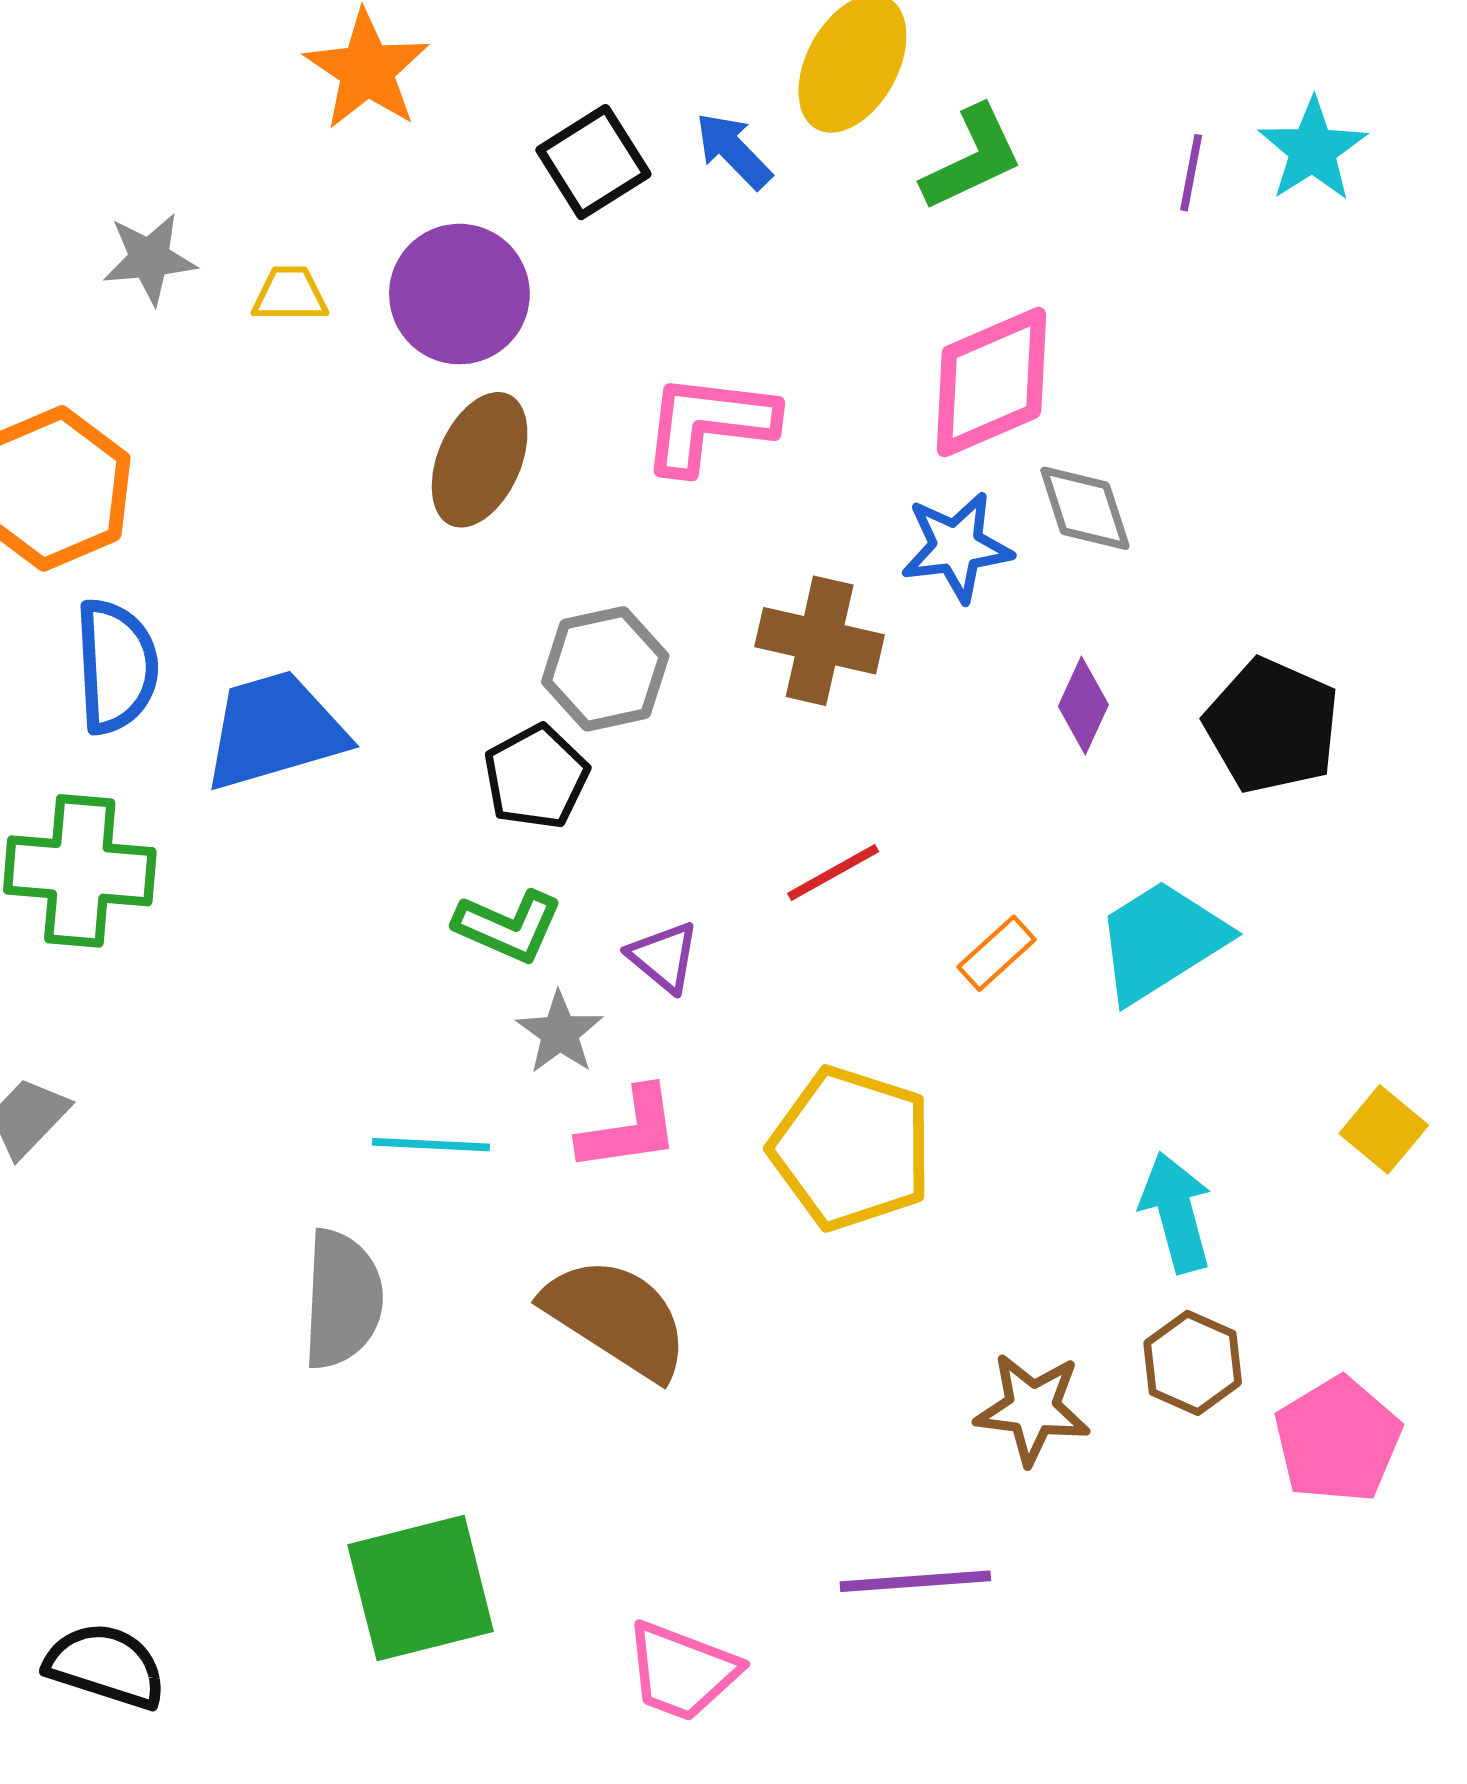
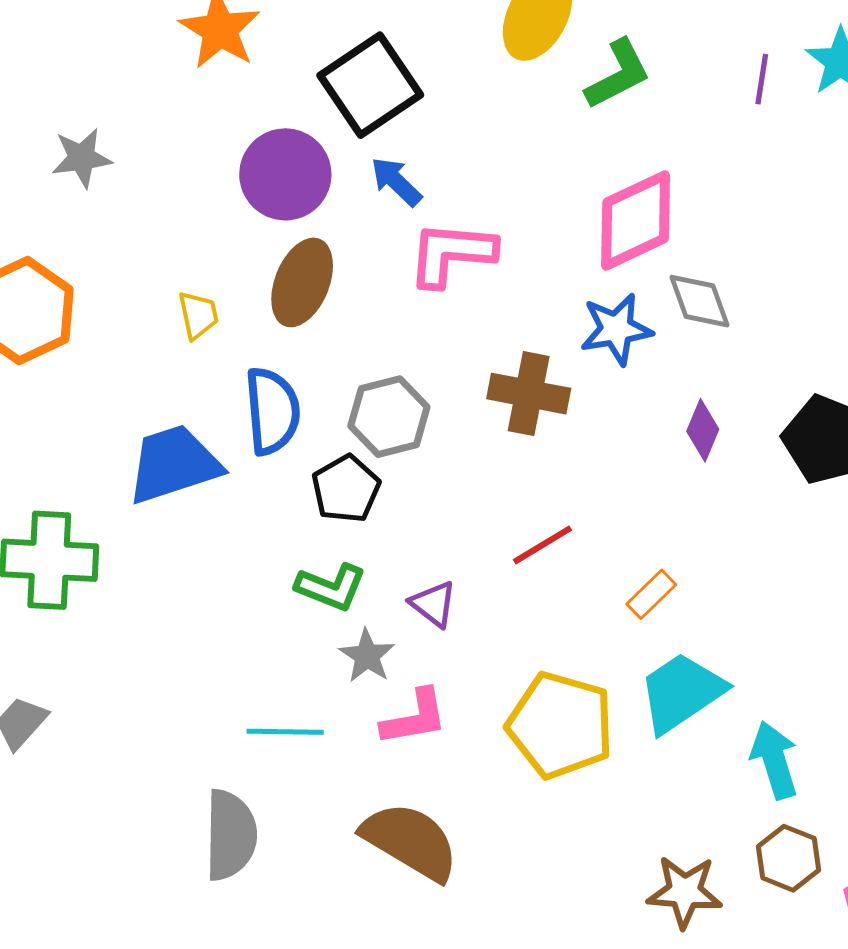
blue arrow: (734, 151) -> (396, 182), moved
black square: (593, 162) -> (370, 85), size x1.4
yellow trapezoid: (290, 294) -> (198, 315), moved, turned 80
blue semicircle: (116, 666) -> (272, 411), moved
cyan trapezoid: (1161, 941) -> (681, 692), moved

